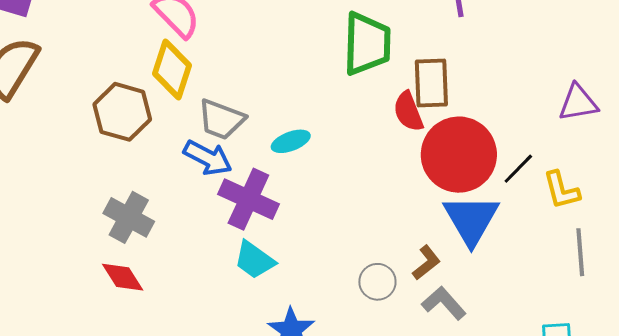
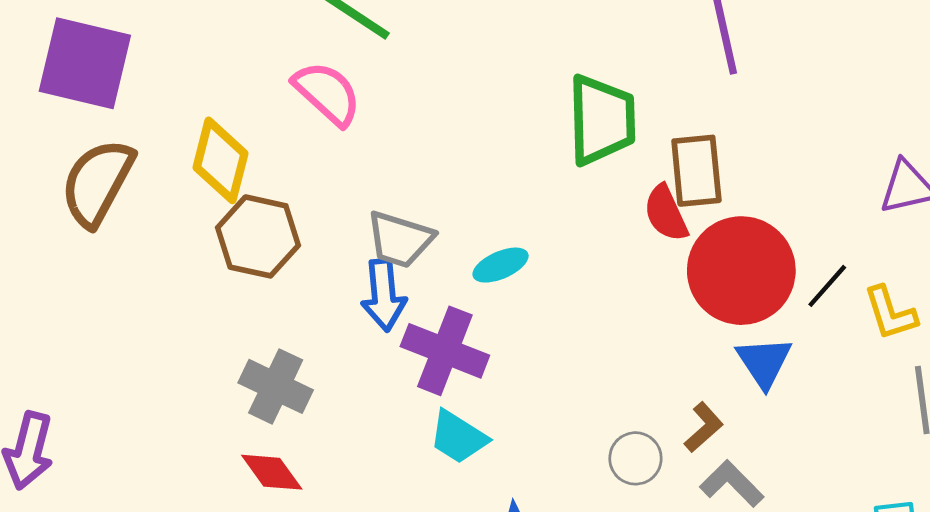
yellow diamond: (172, 70) -> (221, 160), moved
blue arrow: (208, 158) -> (384, 295), turned 60
blue triangle: (471, 220) -> (764, 362), size x0.7

